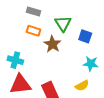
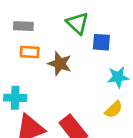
green triangle: (63, 24) -> (78, 23), moved

